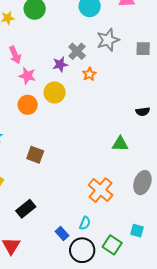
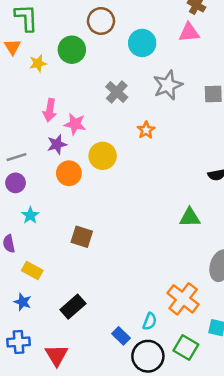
gray cross: (77, 51) -> (117, 92), moved
pink arrow: (15, 55) -> (50, 110), turned 36
purple star: (60, 64) -> (57, 144), moved
pink star: (27, 76) -> (75, 124), moved
orange cross: (101, 190) -> (183, 299), moved

